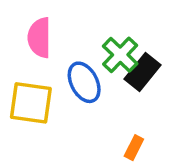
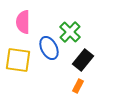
black rectangle: (143, 72) -> (83, 60), moved

